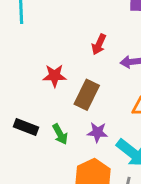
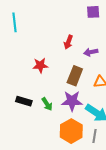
brown rectangle: (87, 95) -> (75, 76), moved
purple star: (97, 132) -> (72, 101), size x1.5

